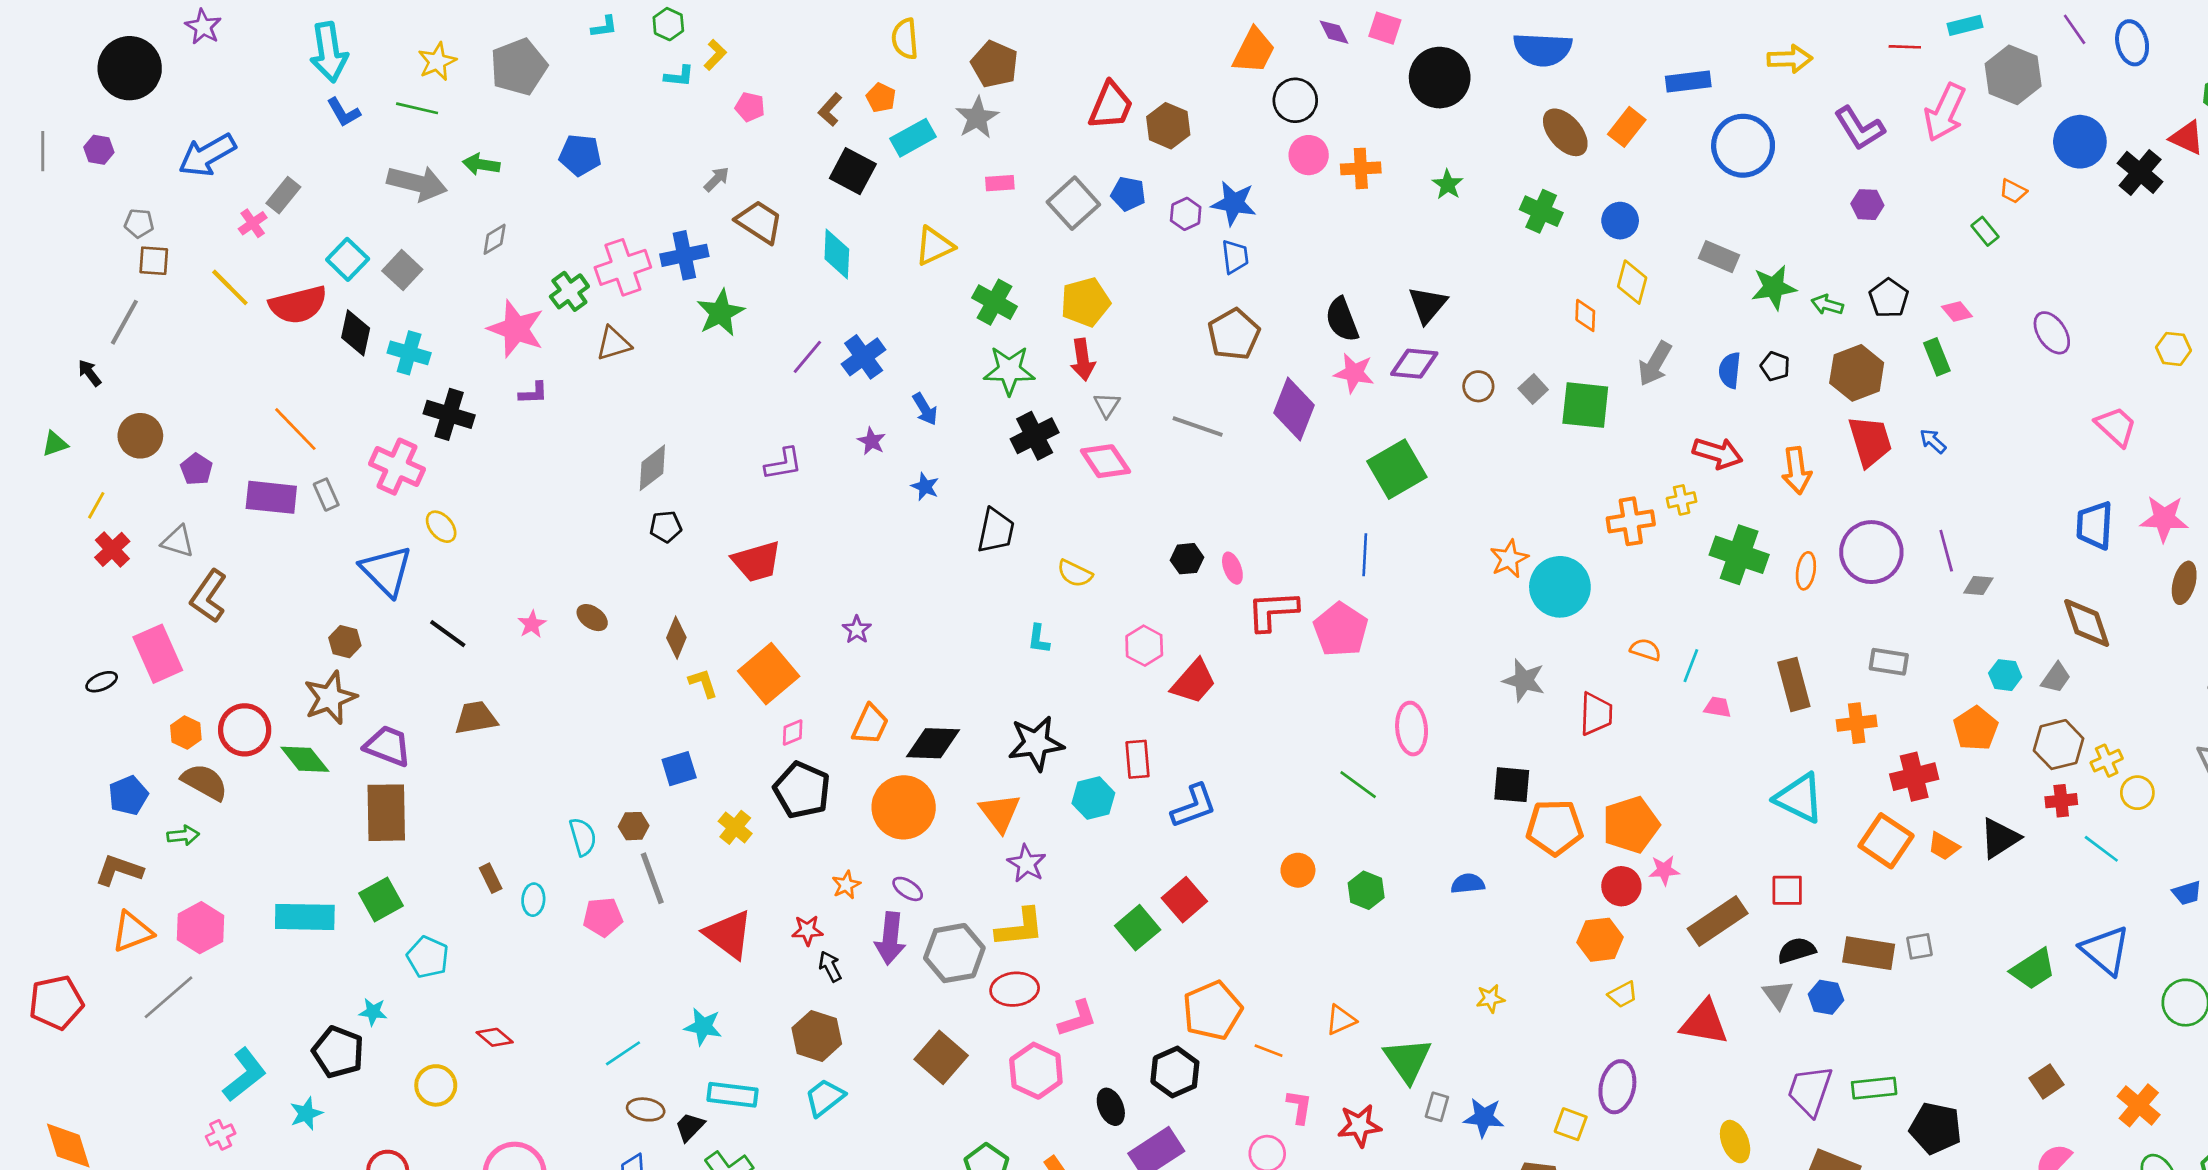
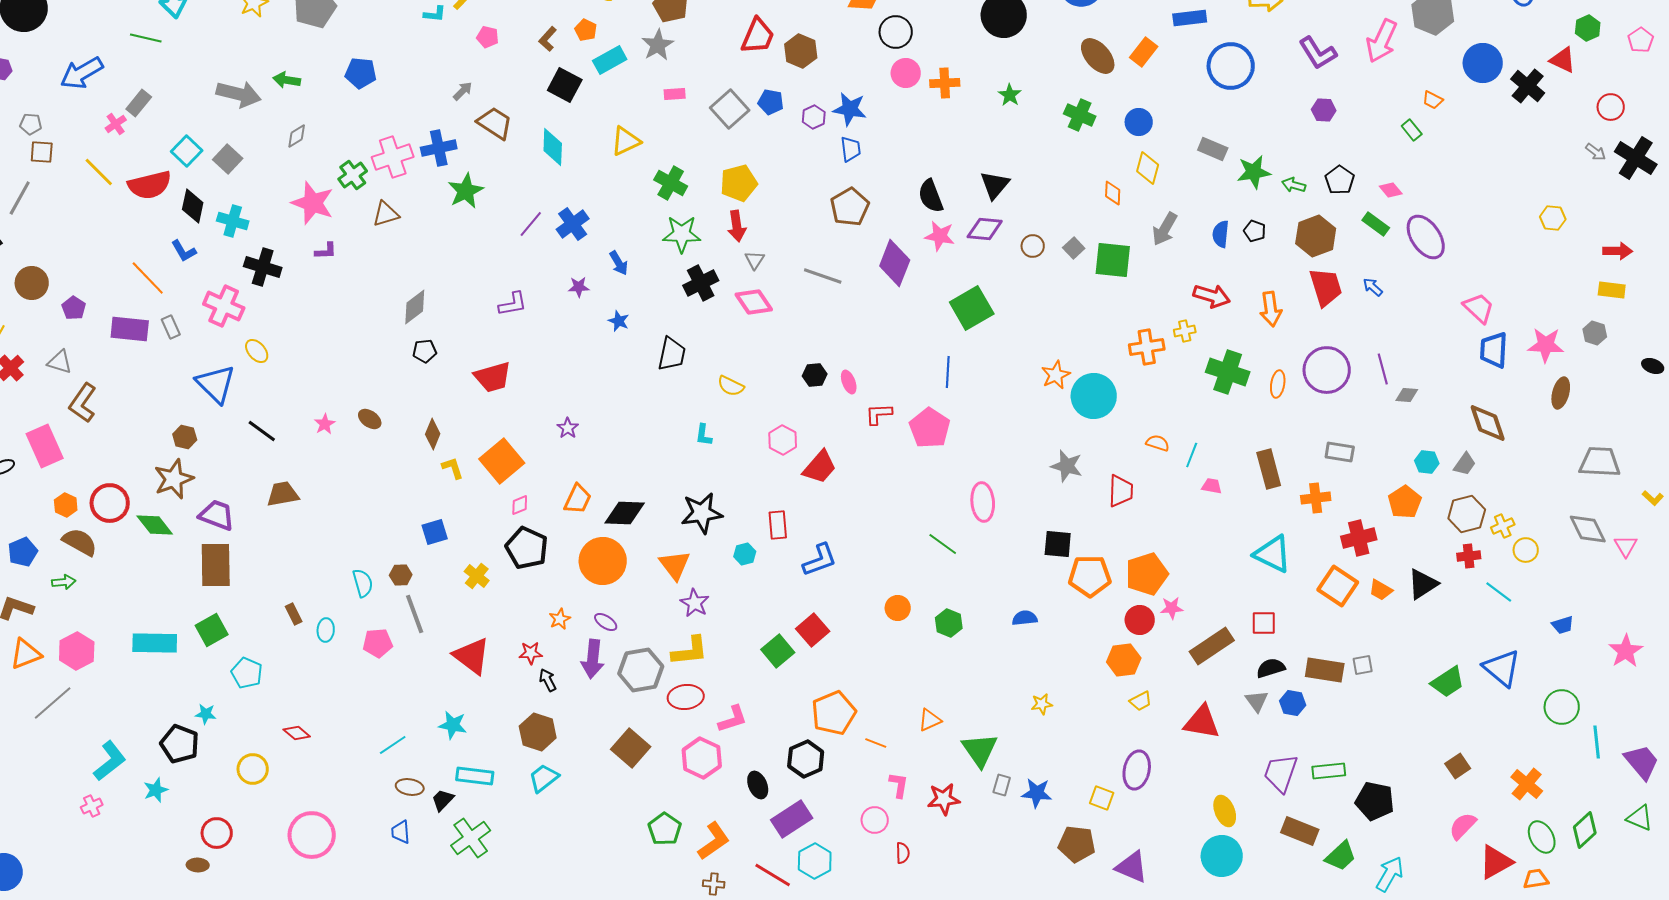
green line: (417, 108) -> (146, 38), moved
blue L-shape: (344, 112) -> (184, 251), moved
purple ellipse: (2052, 333) -> (1426, 237), moved, size x1.4
green rectangle: (1937, 357) -> (1376, 224), turned -32
pink trapezoid: (2116, 426) -> (1479, 308), moved
purple star: (872, 441) -> (579, 287), turned -30
red L-shape: (1273, 611) -> (879, 414), size x0.7
cyan hexagon: (1093, 798) -> (745, 554), size x0.7

